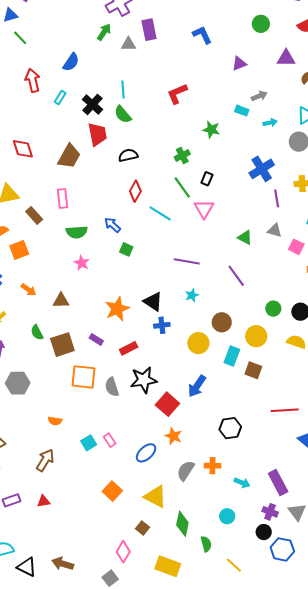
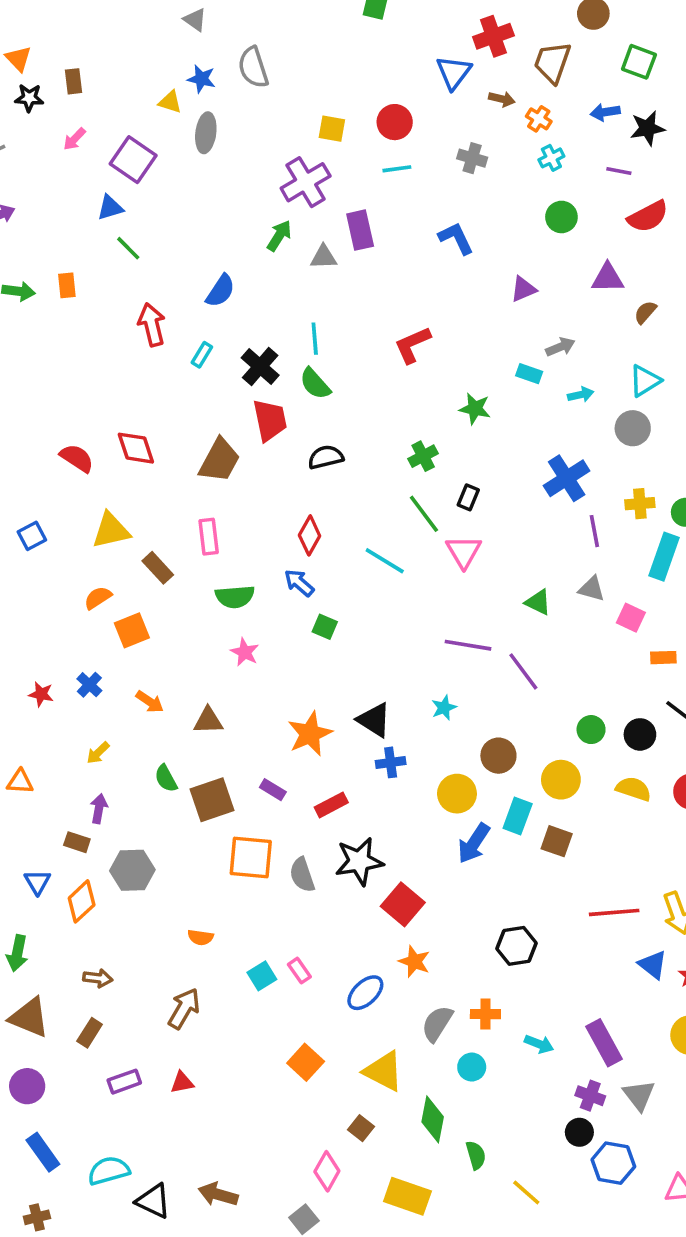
red diamond: (135, 191) -> (310, 535), moved
purple line: (187, 261) -> (468, 645), moved
blue arrow: (197, 386) -> (474, 843), moved
cyan circle: (227, 516) -> (472, 1067), moved

